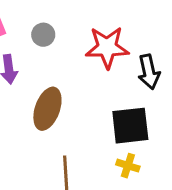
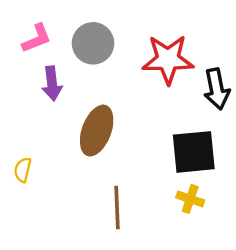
gray circle: (43, 35) -> (93, 43), size x1.5

